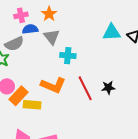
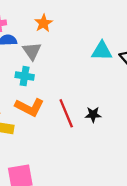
orange star: (49, 14) -> (43, 23), moved
cyan cross: (68, 56) -> (25, 76), moved

